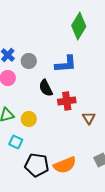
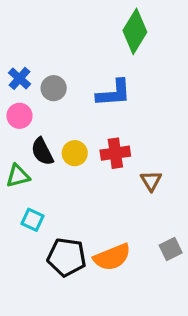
black semicircle: (46, 88) -> (42, 152), moved
yellow circle: (29, 119) -> (75, 153), moved

